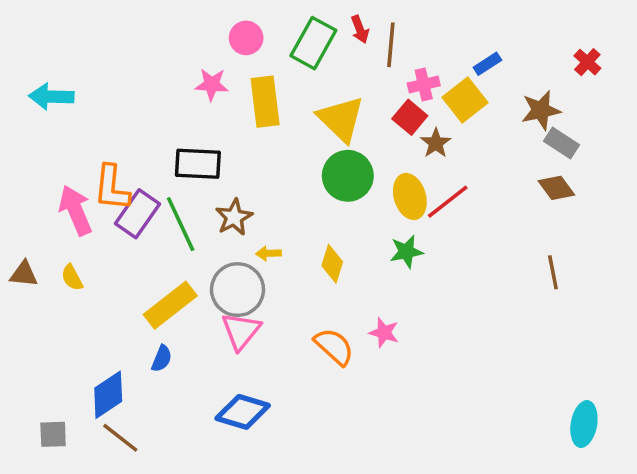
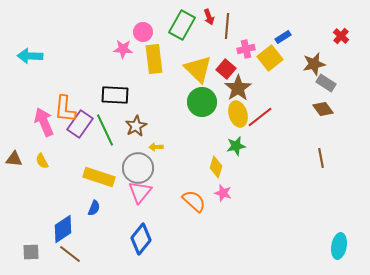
pink circle: (246, 38) -> (143, 32), moved
red square: (410, 117) -> (226, 69), moved
brown star: (436, 143) -> (238, 88), moved, size x1.5
yellow diamond: (332, 264) -> (216, 167), moved
yellow rectangle: (170, 305) -> (99, 177), turned 56
blue diamond: (243, 412) -> (141, 239), turned -68

